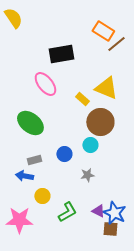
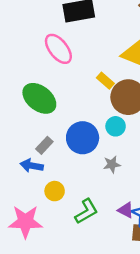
yellow rectangle: (82, 99) -> (105, 81), moved
blue circle: (64, 154) -> (83, 138), size x1.6
gray rectangle: (34, 160) -> (44, 145), turned -32

